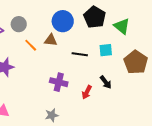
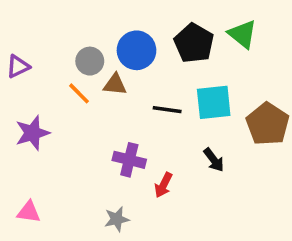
gray circle: (19, 24) -> (90, 61), moved
green triangle: (122, 26) -> (242, 34), moved
cyan square: (106, 50) -> (214, 102), size x1.5
red arrow: (87, 92) -> (163, 185), moved

